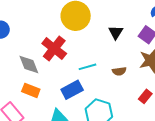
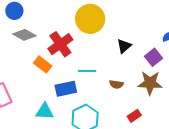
gray diamond: (29, 65) -> (24, 35), moved, turned -55
orange rectangle: (31, 90) -> (43, 64), moved

